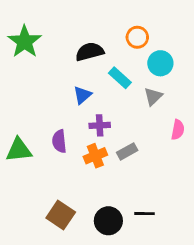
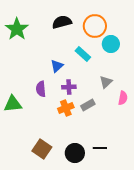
orange circle: (137, 37) -> (95, 26), size x1.5
black semicircle: (90, 52) -> (62, 22), moved
gray triangle: (153, 96) -> (106, 82), moved
pink semicircle: (178, 130) -> (123, 98), moved
purple semicircle: (59, 141) -> (41, 89), moved

